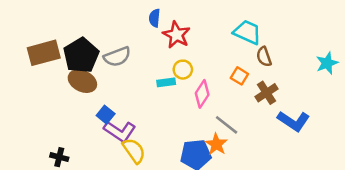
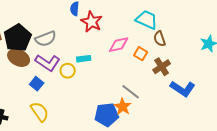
yellow circle: (183, 70) -> (68, 71), moved
pink diamond: (202, 94) -> (119, 45), moved, turned 45
purple L-shape: (120, 131) -> (48, 63), moved
yellow semicircle: (134, 151) -> (40, 112), moved

